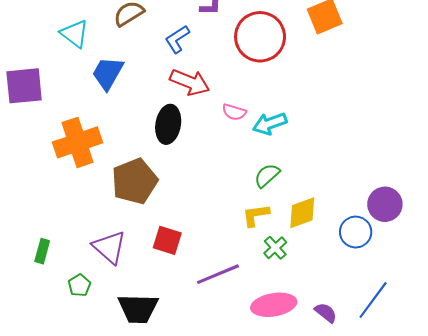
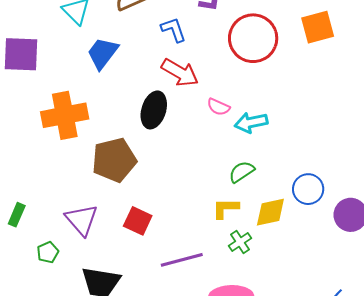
blue L-shape: (177, 39) -> (174, 30), turned 96
blue circle: (356, 232) -> (308, 189), moved

